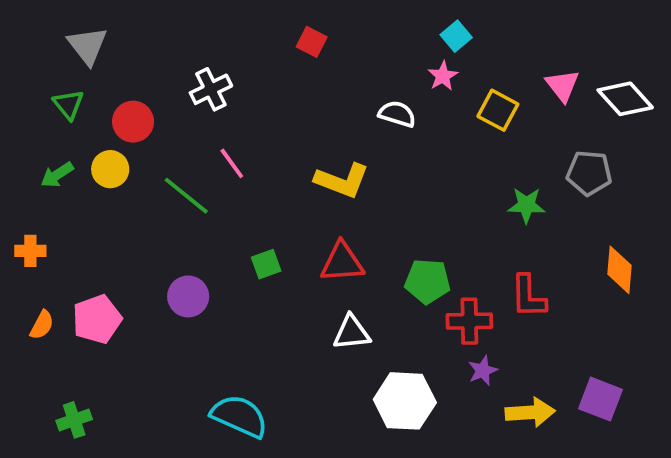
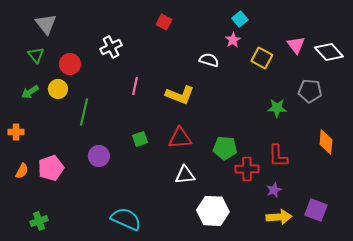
pink line: (232, 163) -> (135, 86), moved, turned 48
green line: (186, 196) -> (84, 112), moved, turned 64
purple star: (483, 371) -> (274, 190), moved

